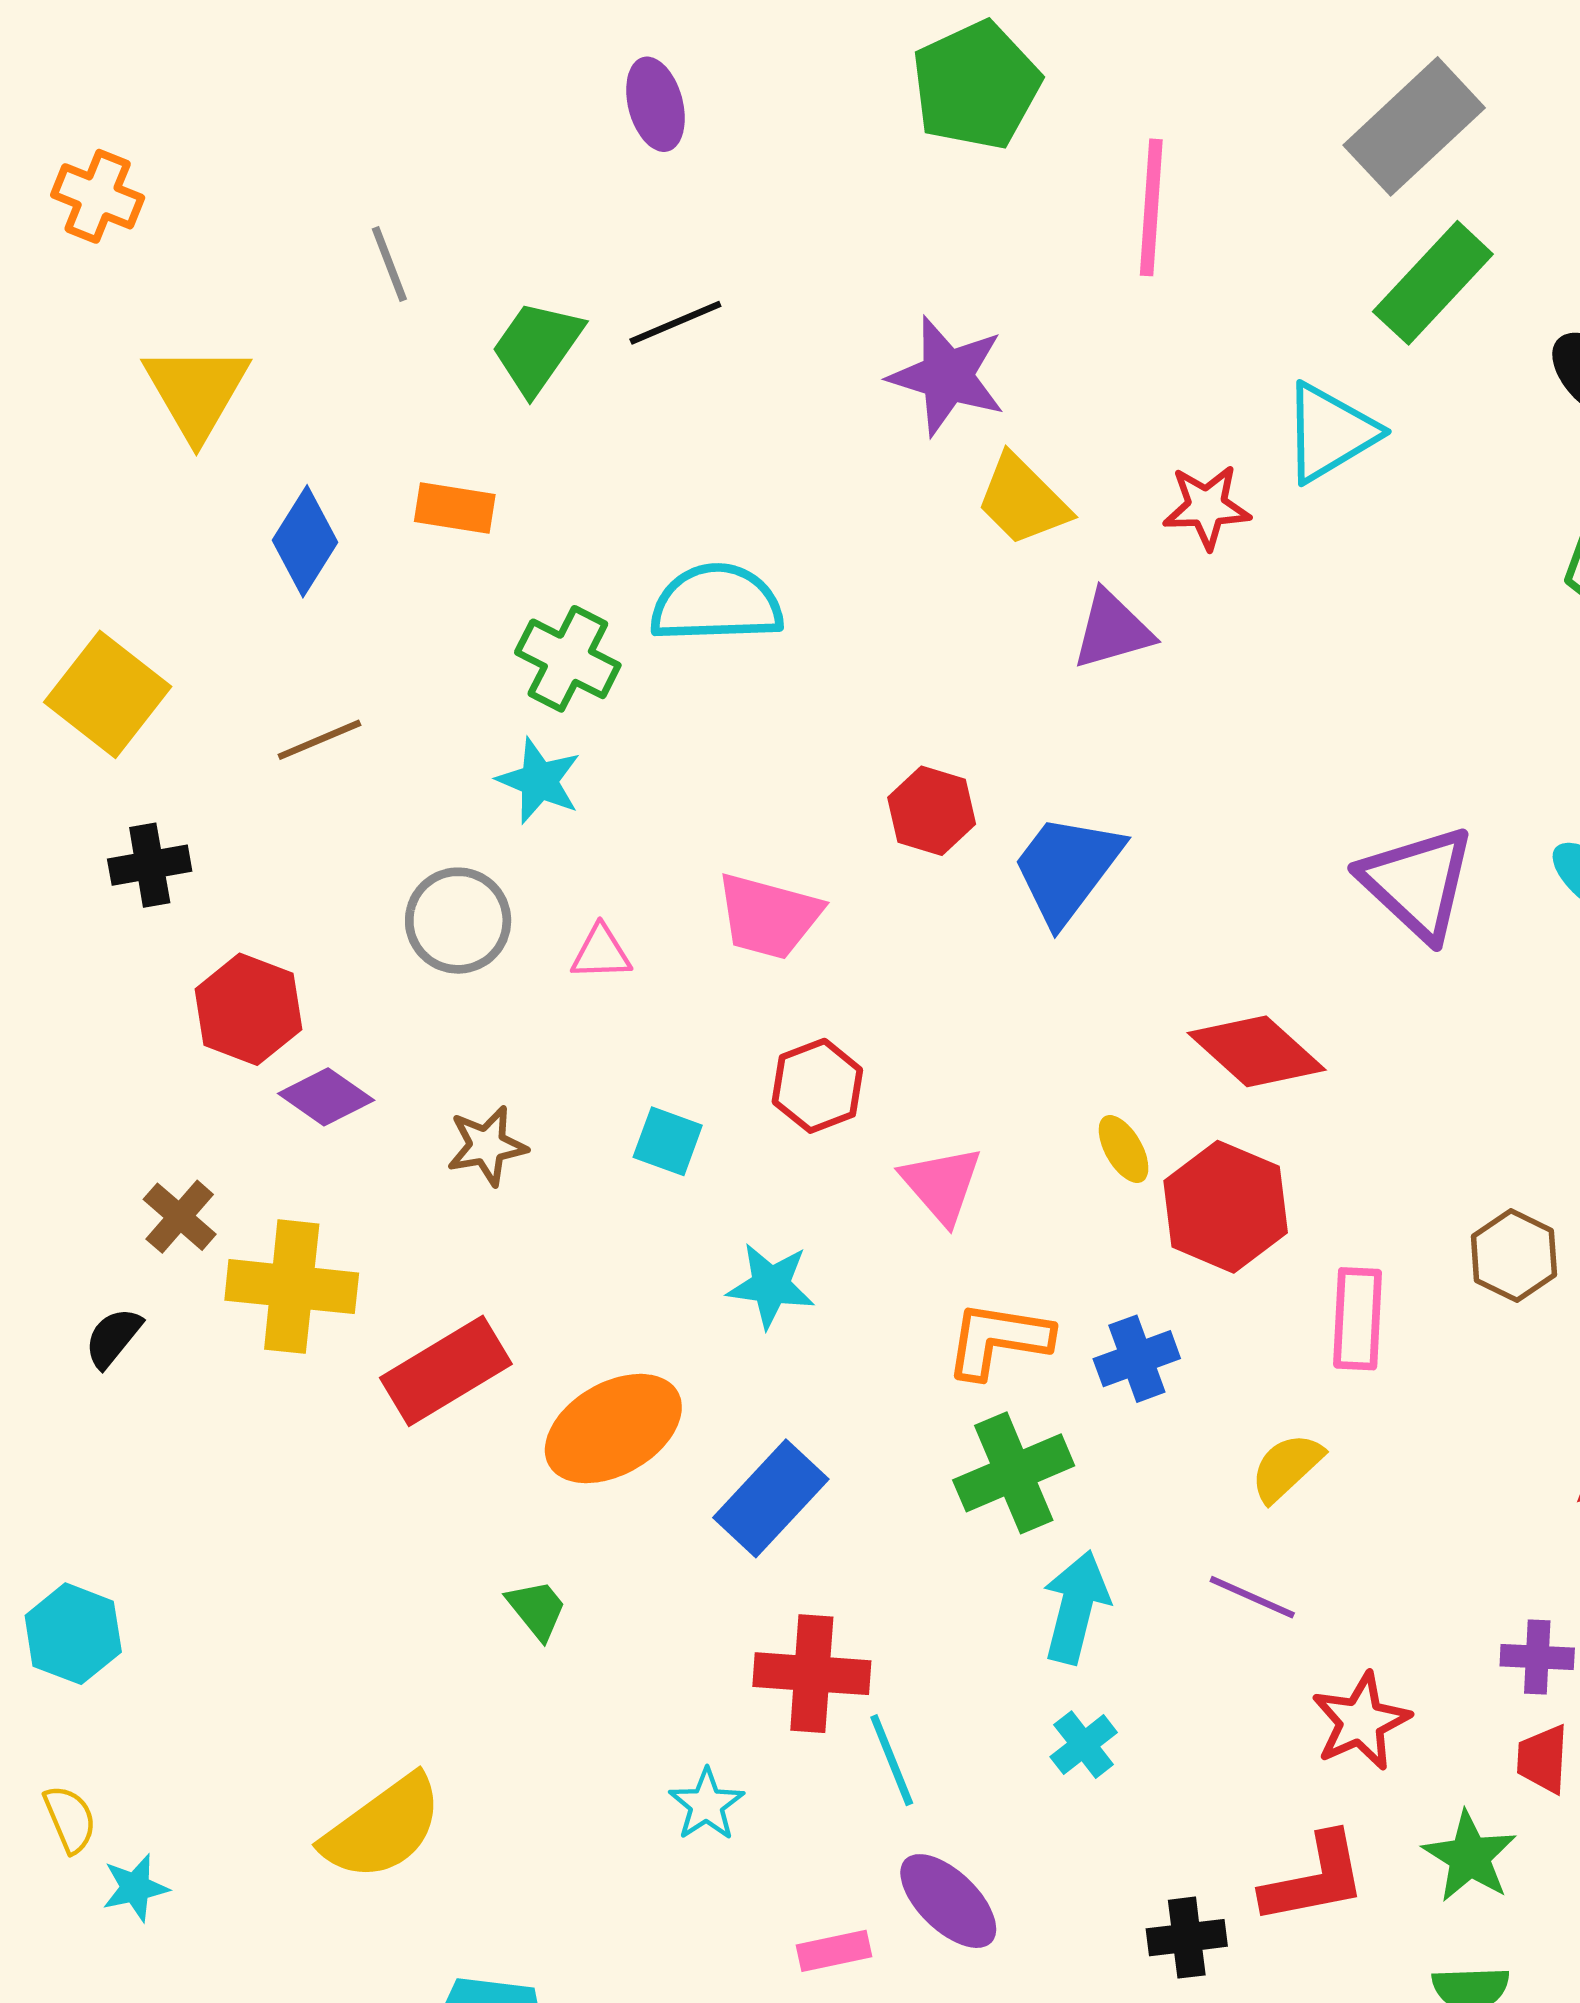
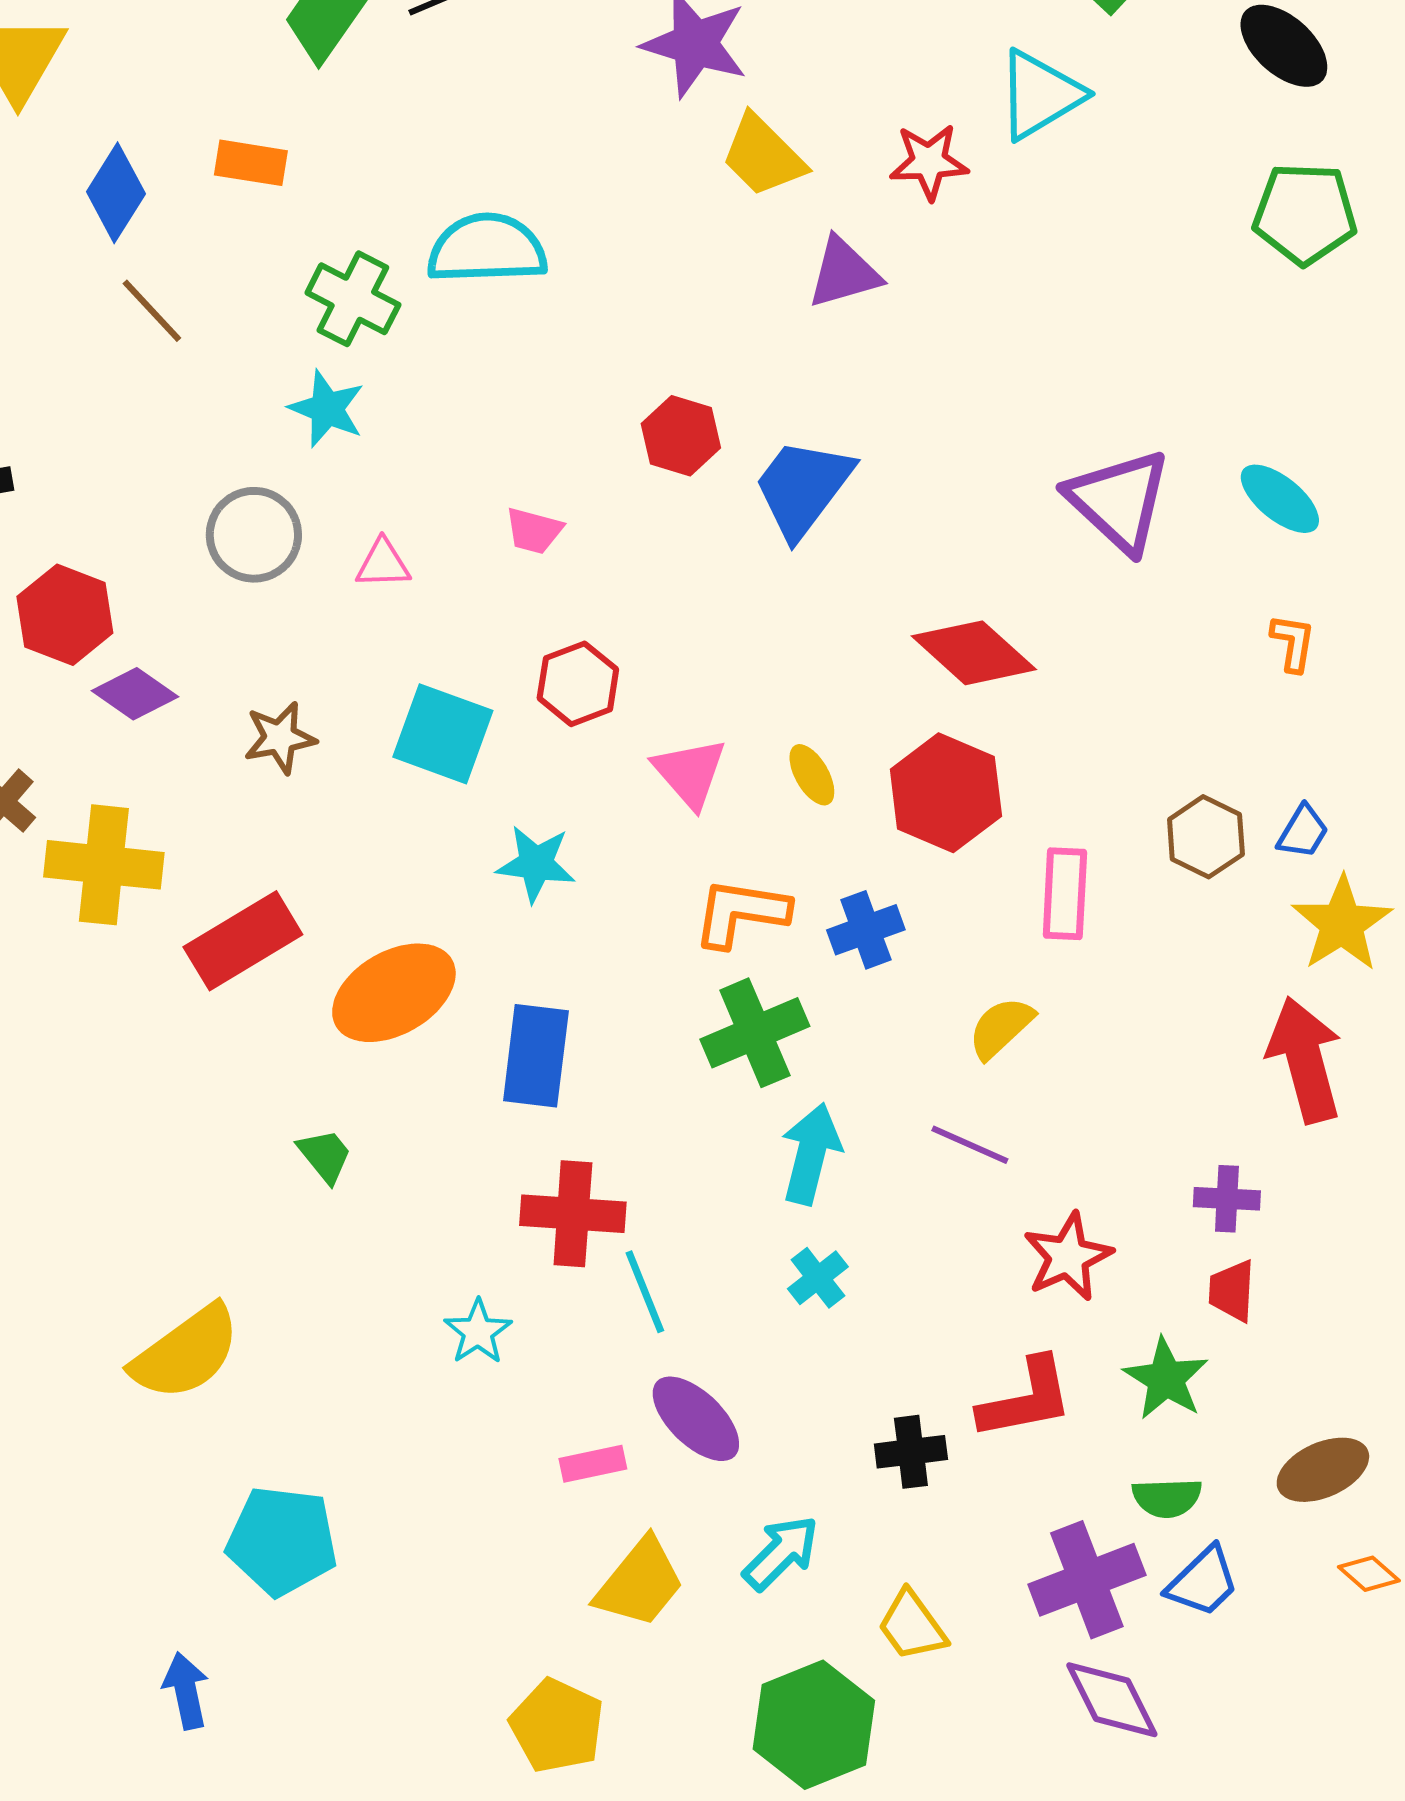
brown line: (319, 740) -> (152, 311), moved, turned 70
pink trapezoid: (769, 916) -> (534, 531), size x0.6
cyan square: (668, 1141) -> (443, 734), size x1.6
yellow ellipse: (1124, 1149) -> (812, 775), moved
blue rectangle: (771, 1498) -> (536, 1056), turned -36

